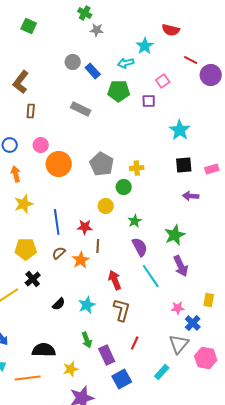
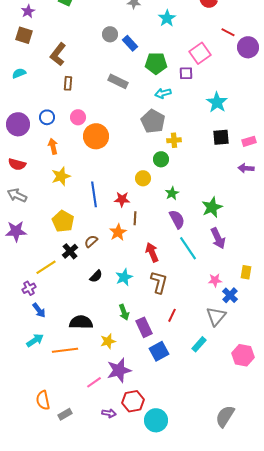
cyan star: (145, 46) -> (167, 18), moved
cyan arrow: (126, 63) -> (163, 93), moved
pink square: (163, 81) -> (200, 53), size x1.5
gray pentagon: (102, 164) -> (153, 121), moved
purple arrow: (191, 196) -> (246, 168), moved
yellow pentagon: (26, 249) -> (63, 221), turned 30
brown semicircle: (59, 253) -> (91, 241), moved
pink hexagon: (206, 358) -> (243, 355), moved

